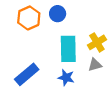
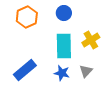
blue circle: (58, 14) -> (64, 13), moved
gray triangle: (95, 65) -> (86, 71), moved, turned -32

